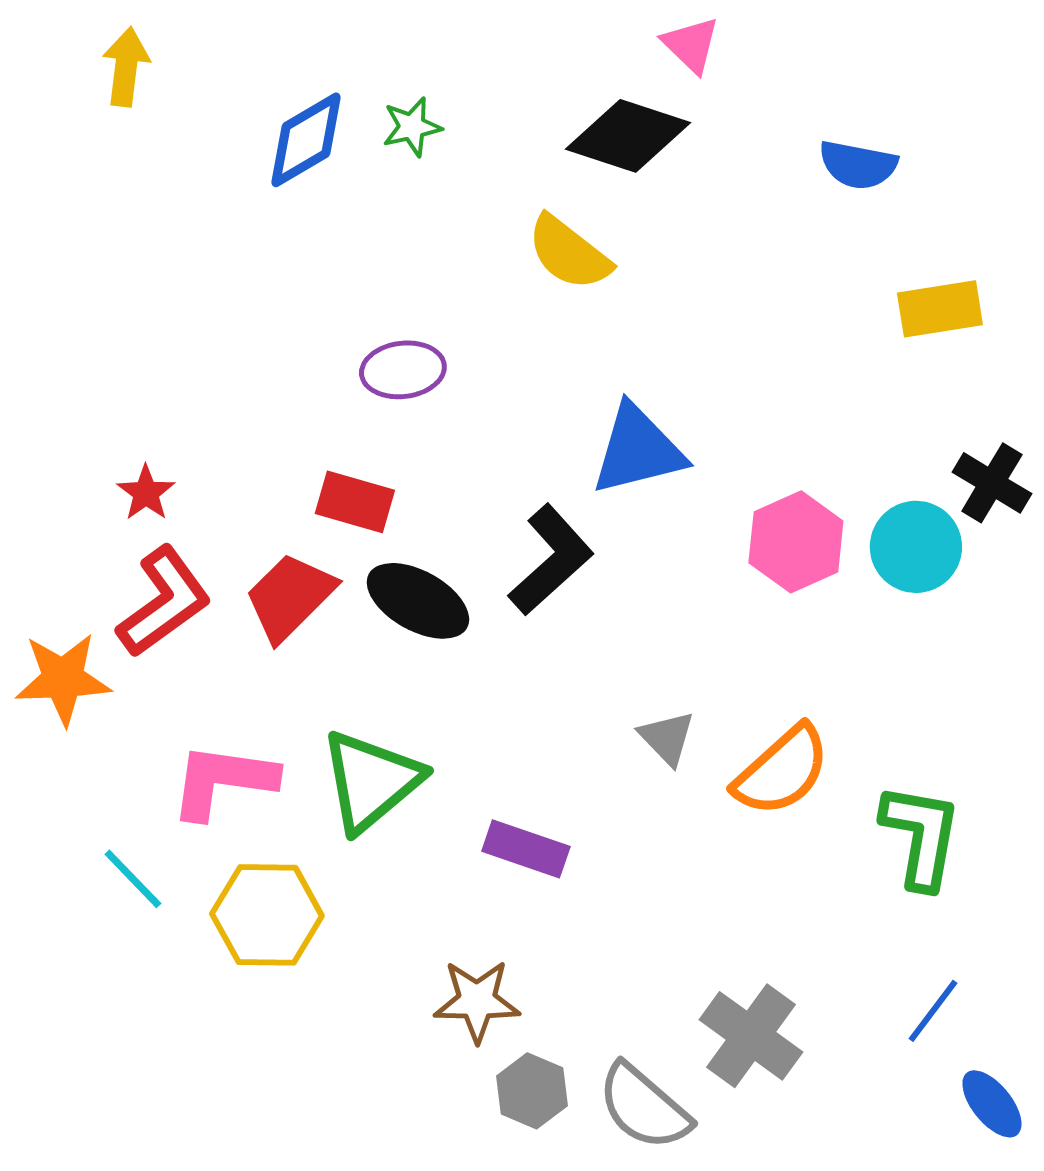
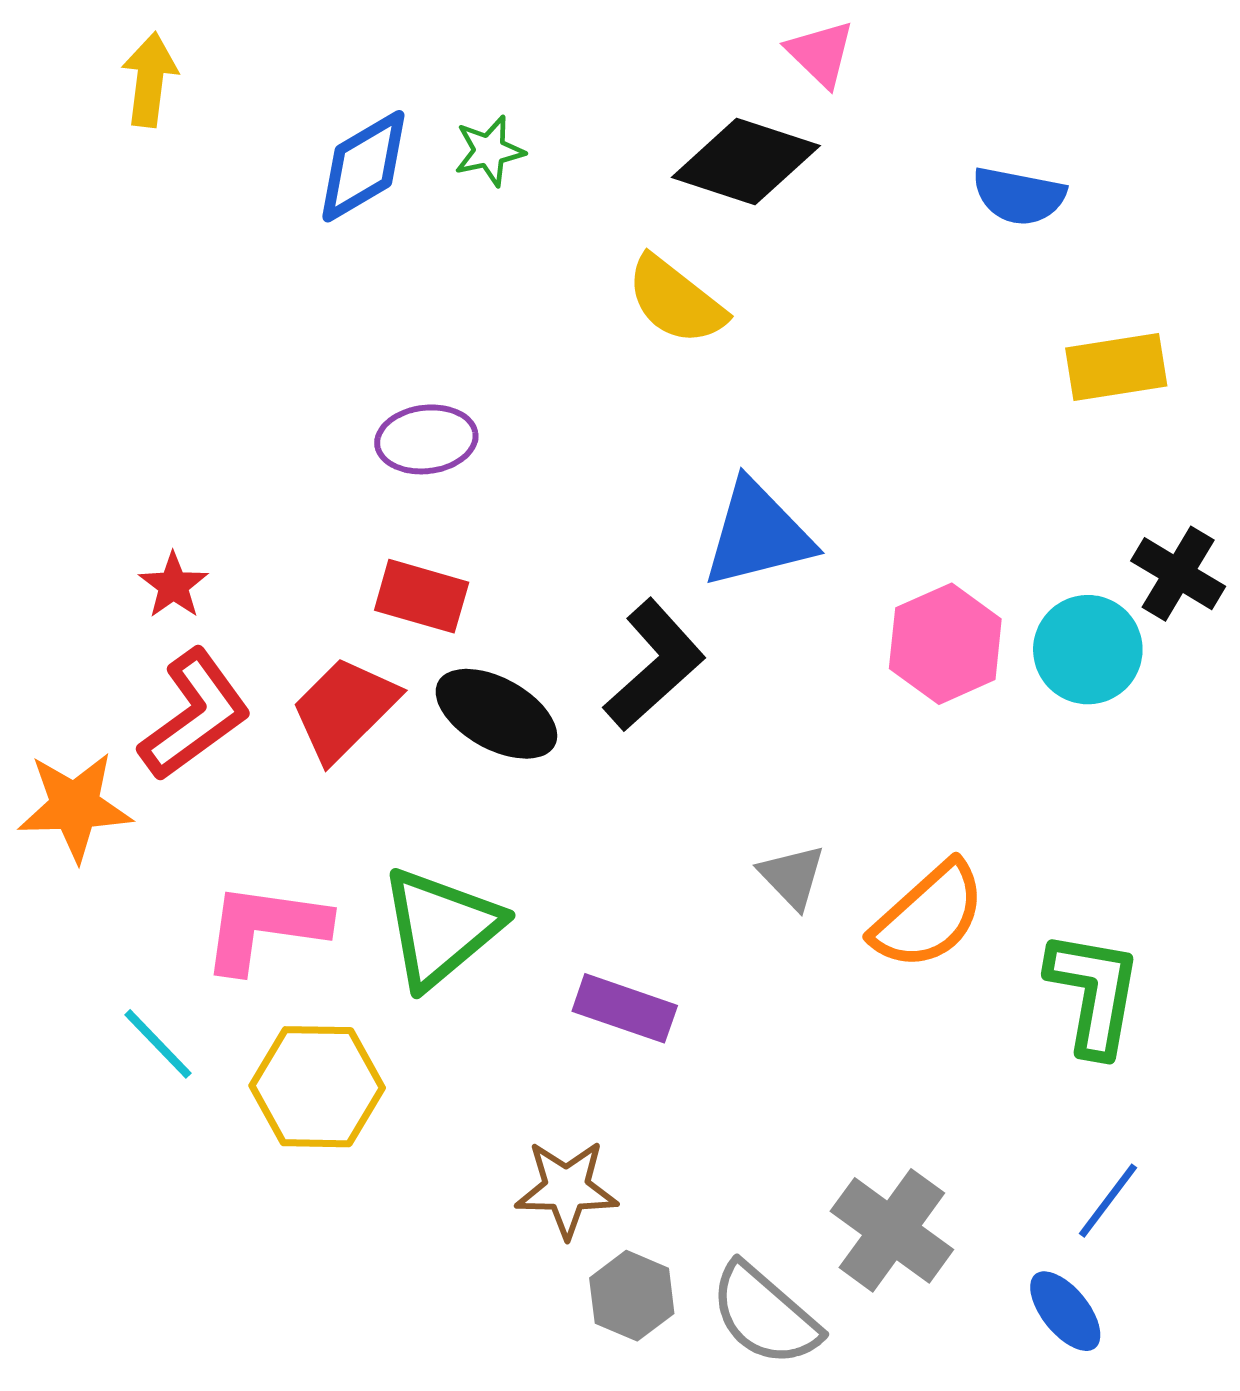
purple ellipse: (403, 370) -> (426, 439), moved
blue ellipse: (992, 1104) -> (1065, 1311), moved

